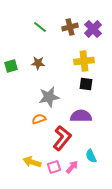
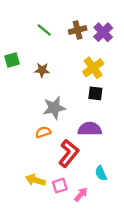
yellow cross: (84, 61) -> (93, 68), turned -30
green square: (11, 66) -> (12, 60), moved
pink arrow: (72, 167) -> (81, 194), moved

